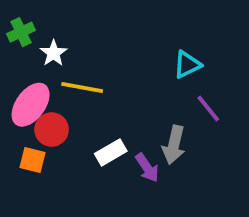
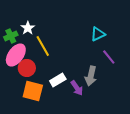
green cross: (21, 32) -> (11, 36), moved
yellow line: (82, 87) -> (43, 46), turned 50
orange square: (32, 160) -> (33, 91), moved, size x1.5

